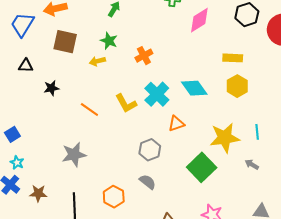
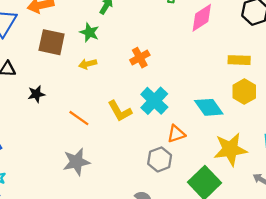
green star: (109, 41) -> (89, 32), moved
cyan diamond: (194, 88) -> (209, 107), moved
gray hexagon: (150, 150) -> (160, 159), moved
gray star: (74, 155) -> (76, 162), moved

